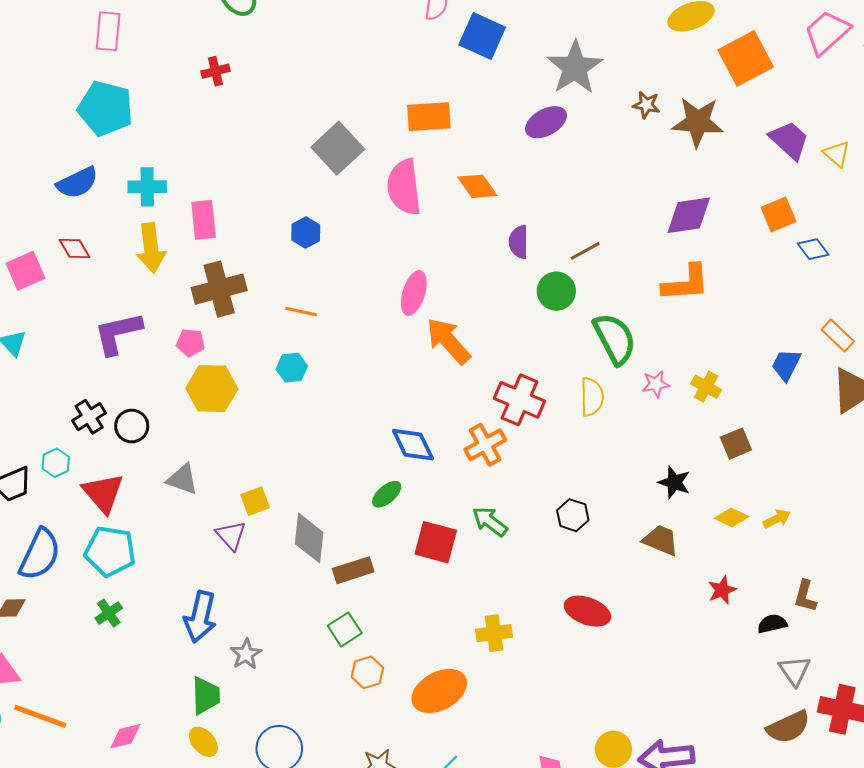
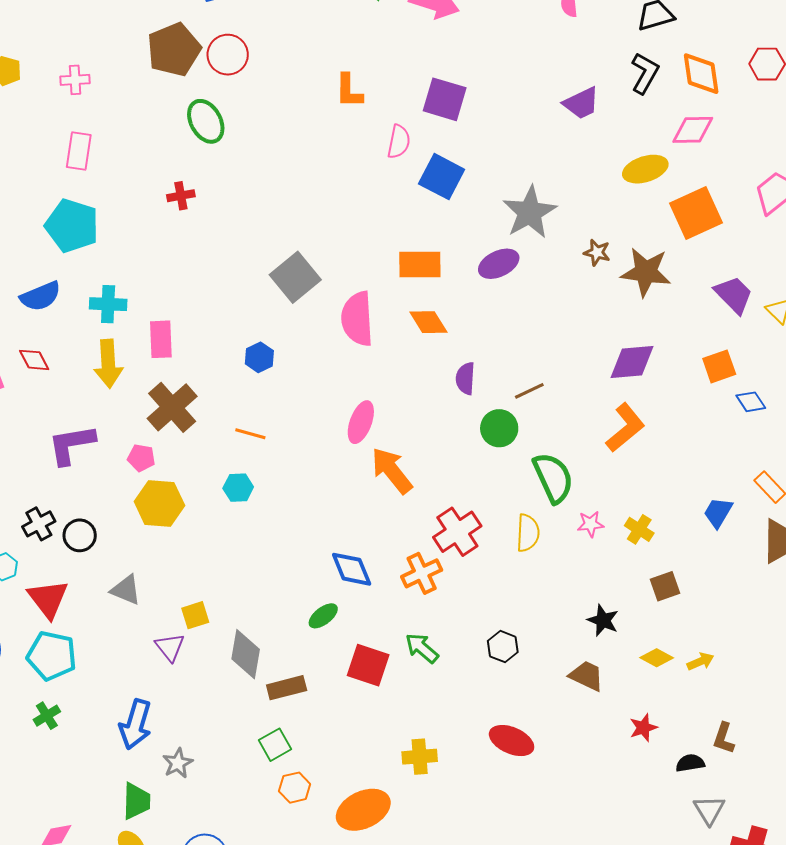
orange rectangle: (429, 117) -> (420, 264), moved
orange L-shape: (686, 283) -> (625, 428), turned -39
brown cross: (219, 289) -> (172, 407), turned -30
red cross: (519, 400) -> (457, 532), turned 30

